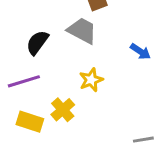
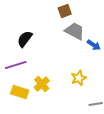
gray trapezoid: (82, 31) -> (75, 31), moved
yellow star: (91, 80) -> (79, 78), moved

